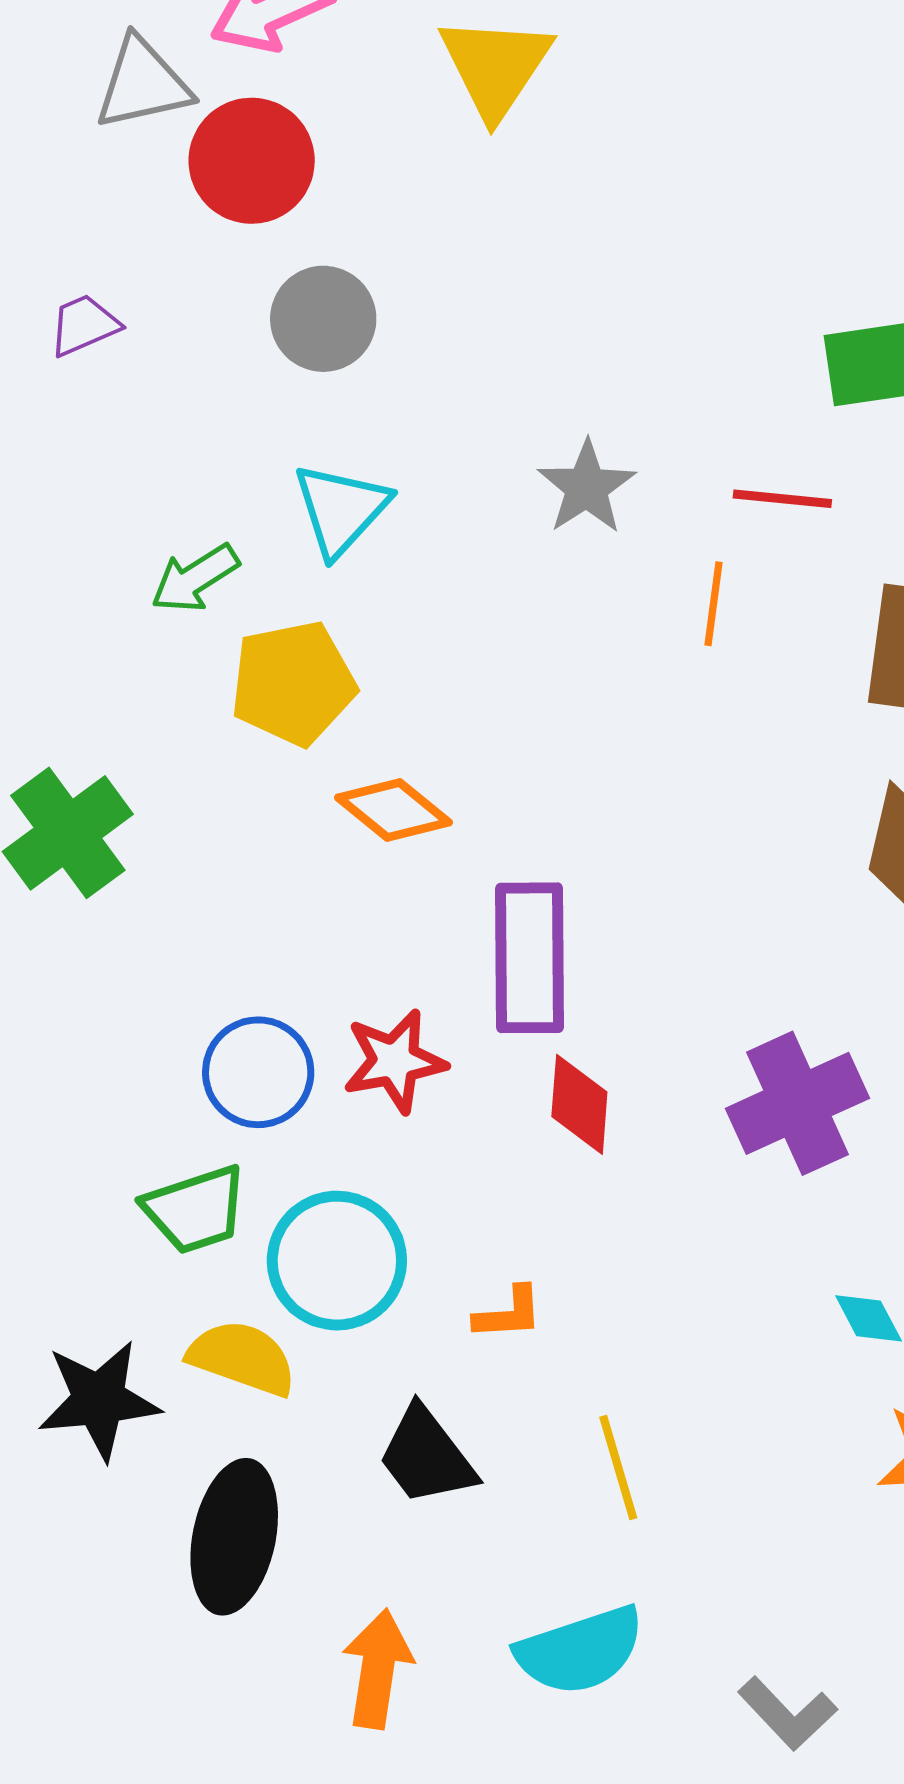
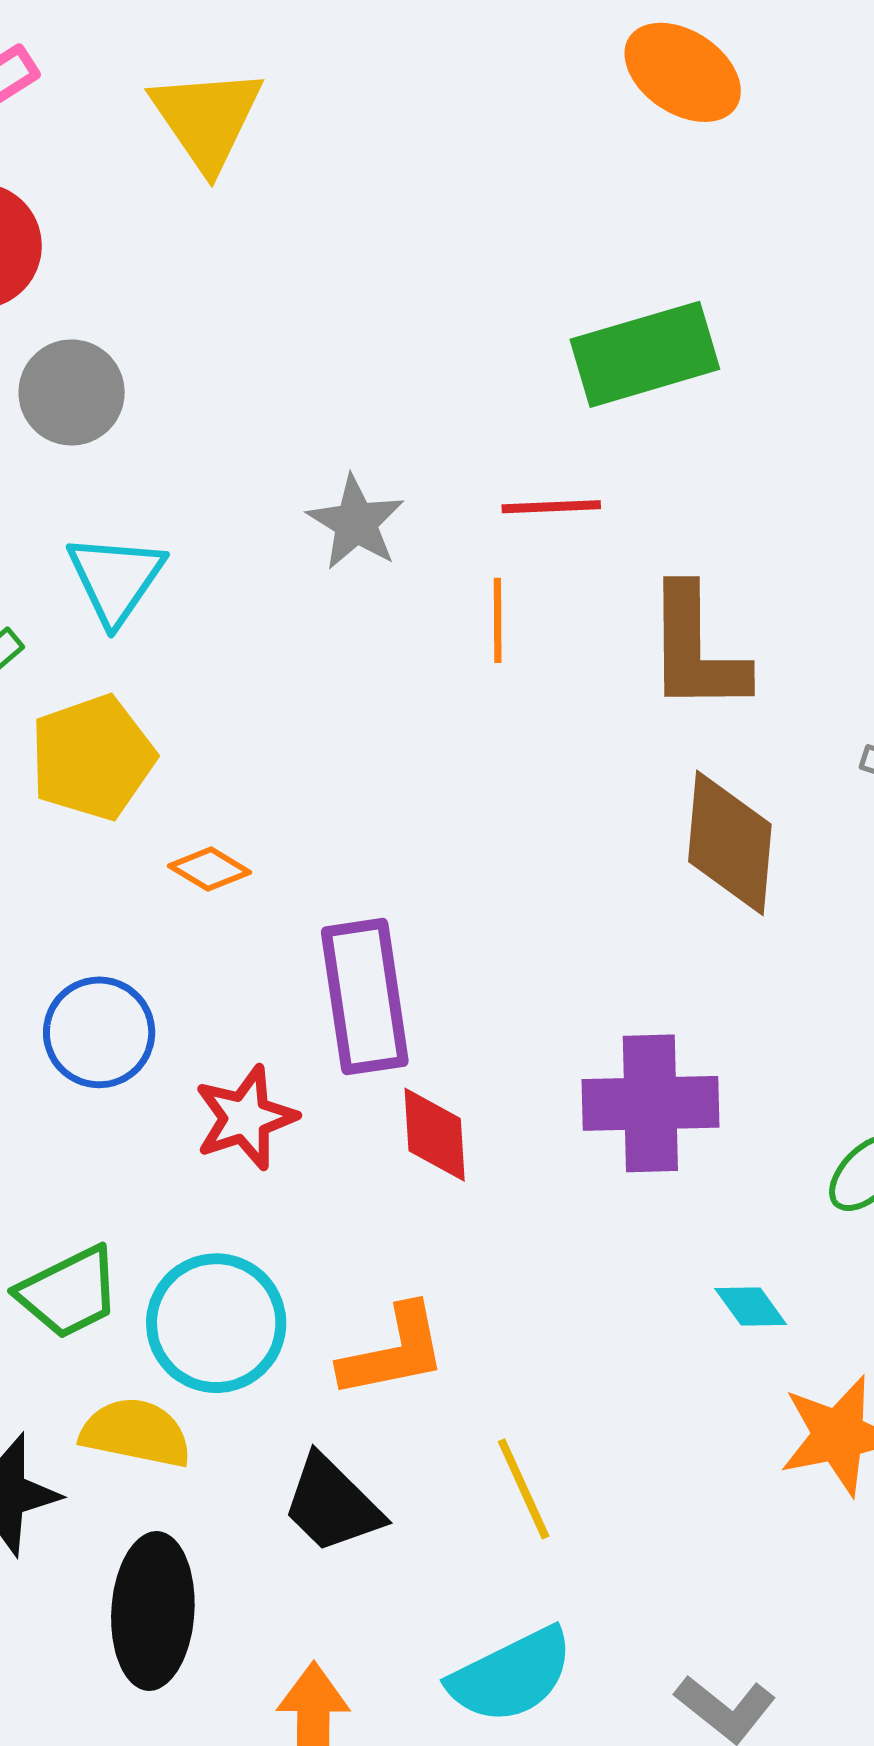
orange diamond: (394, 810) -> (210, 869), size x0.7
blue circle: (258, 1072) -> (99, 1032), moved
purple cross: (798, 1103) -> (650, 1103), turned 31
orange L-shape: (509, 1313) -> (393, 1352), size x1.6

